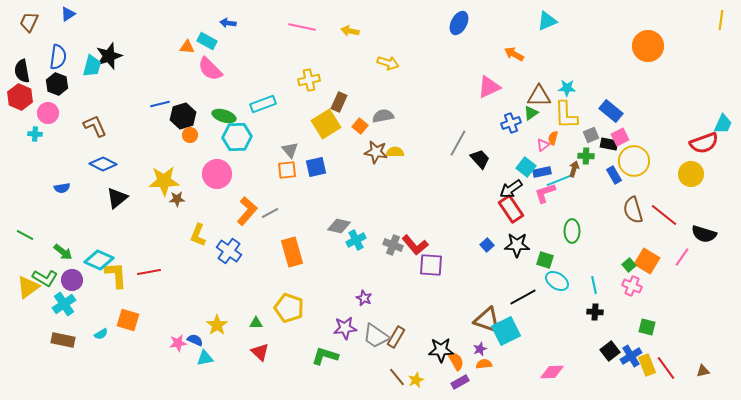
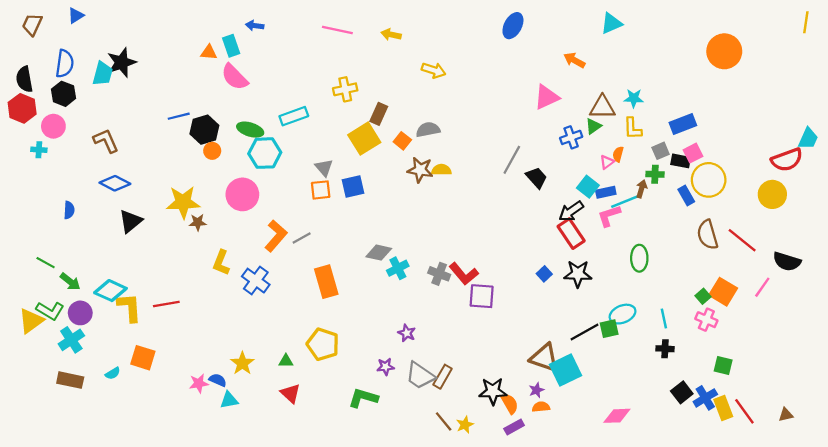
cyan rectangle: (207, 41) -> (231, 46), turned 42
blue rectangle: (611, 111) -> (683, 124), turned -60
yellow L-shape: (566, 115) -> (633, 128), size x0.7
blue semicircle: (62, 188) -> (69, 210), turned -77
green line: (25, 235) -> (46, 263), moved
green square: (545, 260) -> (609, 329), moved, turned -30
cyan ellipse: (557, 281) -> (623, 314), turned -55
purple star: (345, 328) -> (385, 367), size x0.7

